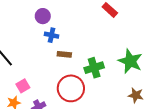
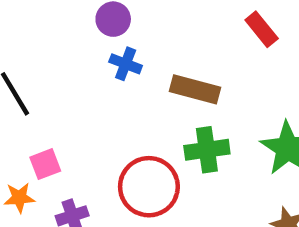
brown rectangle: (64, 54) -> (195, 89), moved, size x1.5

